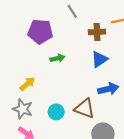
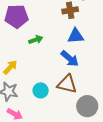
blue triangle: (99, 59) -> (76, 36), turned 36
blue arrow: (108, 89) -> (70, 59), moved, turned 60

